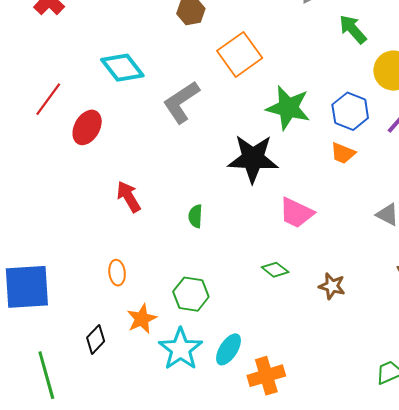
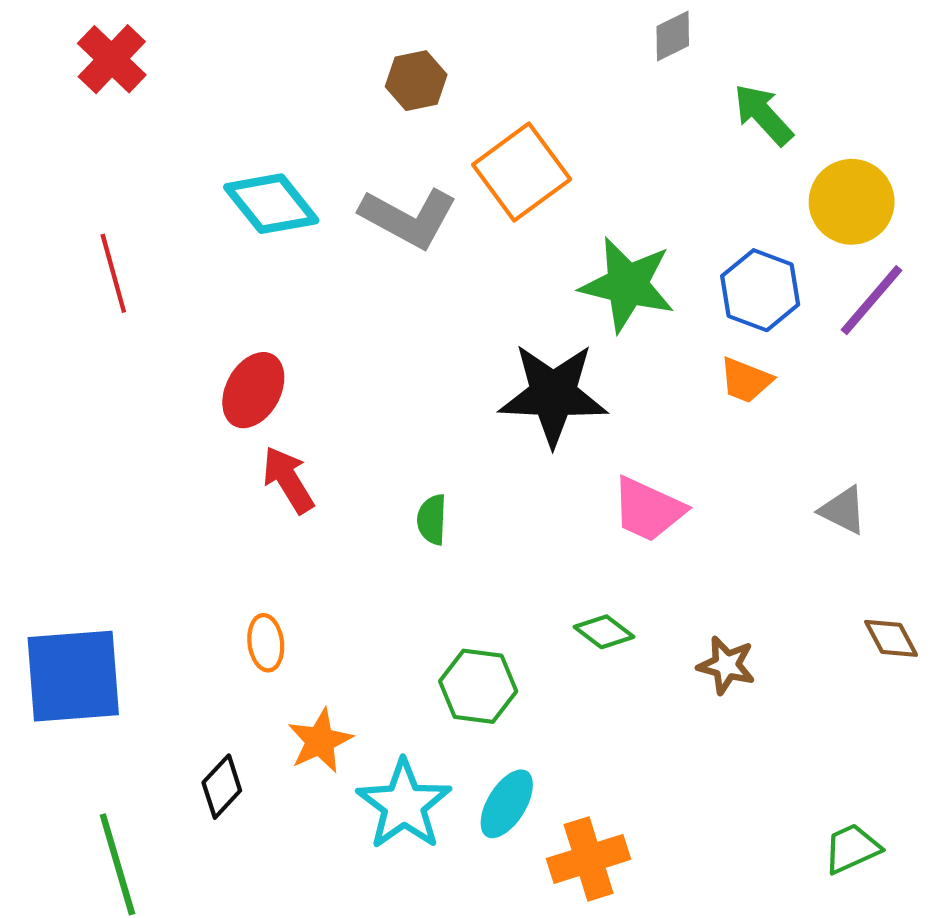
red line: (48, 99) -> (113, 273), turned -51
gray L-shape: (181, 102) -> (408, 218), moved, turned -117
red ellipse: (87, 127) -> (253, 390), moved
green hexagon: (191, 294) -> (478, 686), moved

